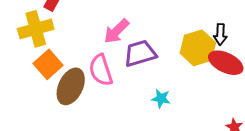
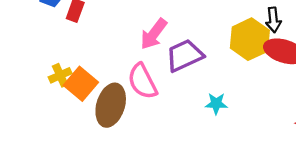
yellow cross: (36, 29) -> (60, 75), moved, size x0.6

